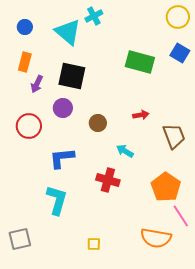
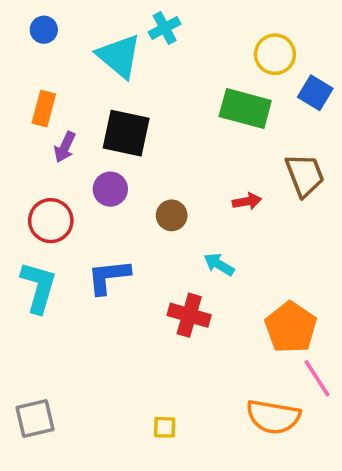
yellow circle: (178, 17) -> (275, 54), moved
blue circle: (25, 27) -> (44, 30), moved
brown trapezoid: (174, 136) -> (305, 175), moved
cyan L-shape: (57, 200) -> (39, 287), moved

